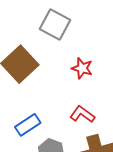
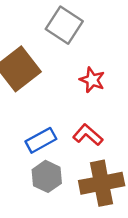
blue rectangle: (28, 125) -> (41, 140), moved

